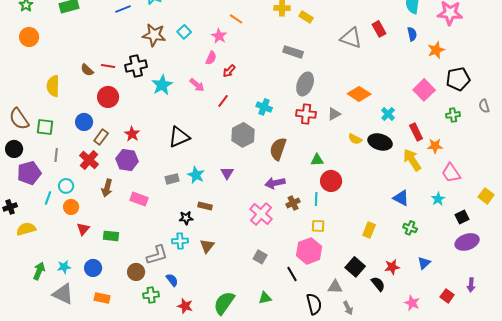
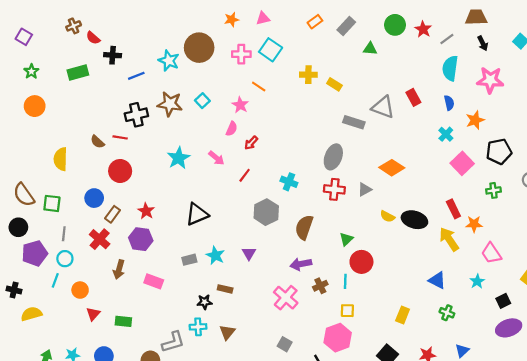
gray rectangle: (293, 52) -> (354, 122), moved
black cross: (136, 66) -> (136, 115), moved
cyan cross: (388, 114) -> (446, 134), moved
green triangle: (317, 160) -> (346, 239), turned -40
cyan circle: (66, 186) -> (65, 259), moved
black cross: (10, 207) -> (14, 290), turned 32

